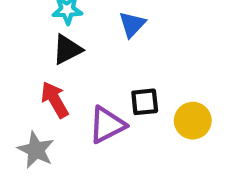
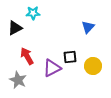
blue triangle: (132, 24) -> (88, 27), moved
black triangle: (67, 49) -> (15, 28), moved

